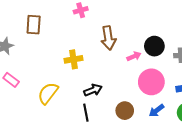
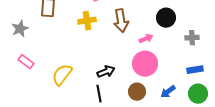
black circle: (154, 46) -> (166, 18), moved
yellow cross: (74, 59) -> (87, 21), moved
pink circle: (151, 82) -> (145, 64), moved

